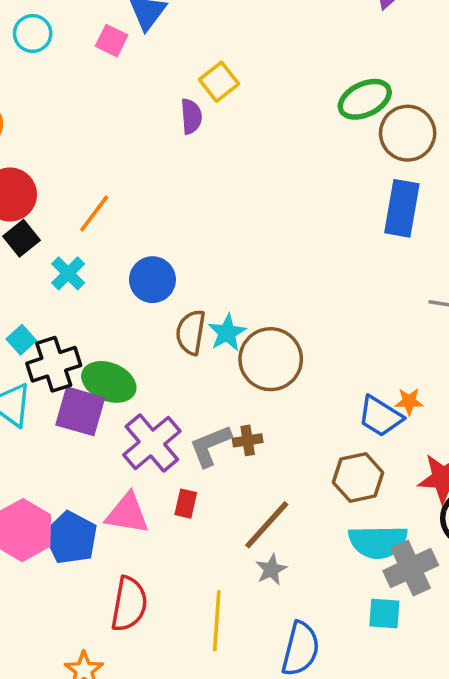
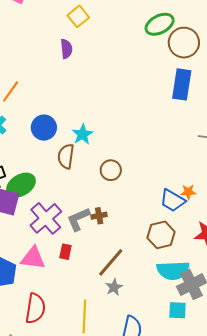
purple semicircle: (191, 116) -> (66, 49), moved
cyan star: (227, 333) -> (83, 134), moved
brown circle: (271, 359) -> (111, 170), size x0.6
green ellipse: (109, 382) -> (21, 185), turned -52

